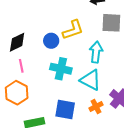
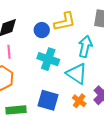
orange cross: (96, 107) -> (79, 101), turned -32

